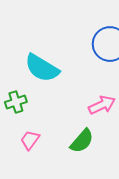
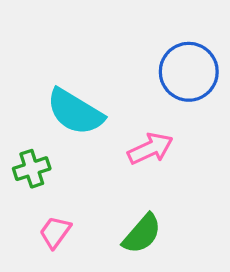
pink arrow: (102, 105) -> (150, 149), moved

